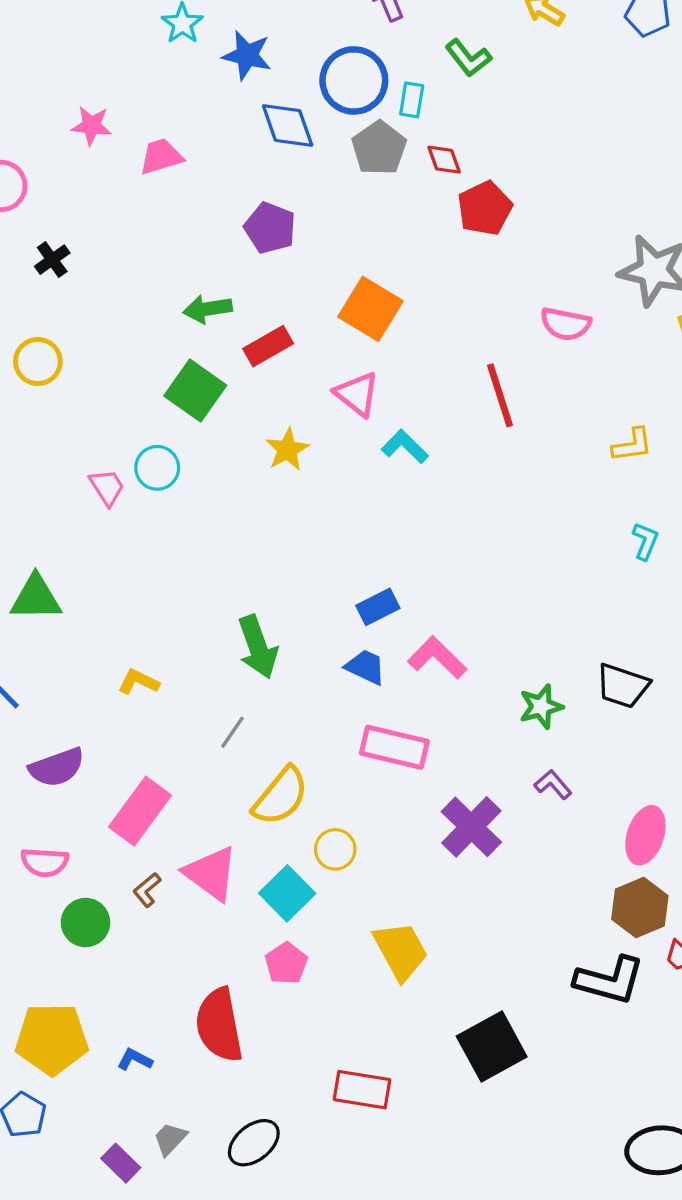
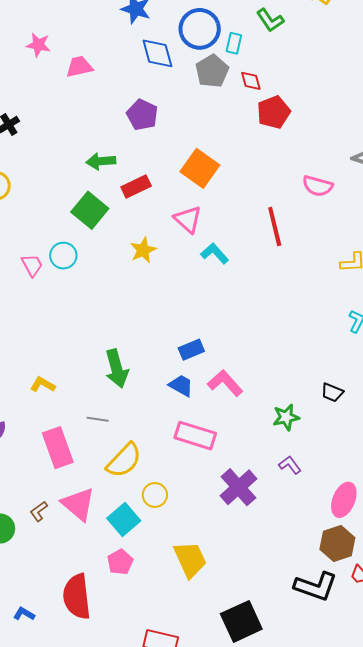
black trapezoid: (623, 686) -> (332, 392), moved, size x0.7
gray line: (233, 732) -> (98, 419), turned 60
pink rectangle: (140, 811) -> (58, 448), moved, turned -60

